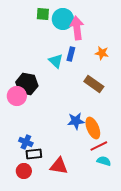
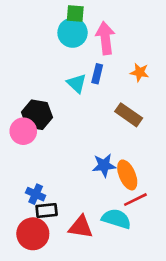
green square: (43, 14) -> (75, 14), moved
cyan circle: (63, 19) -> (73, 33), moved
cyan semicircle: (104, 161) -> (116, 219), moved, size x1.5
red circle: (24, 171) -> (33, 234), size x1.5

